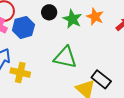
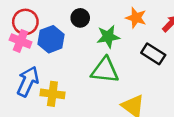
green star: (72, 19) -> (108, 37), moved, turned -30
black rectangle: (101, 79) -> (153, 54), moved

